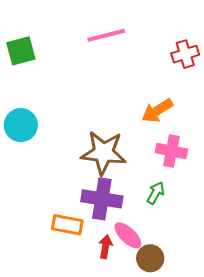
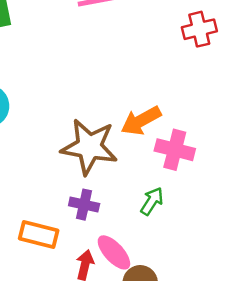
orange arrow: (157, 111) -> (141, 121), moved
purple cross: (102, 199) -> (84, 205), size x0.6

